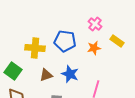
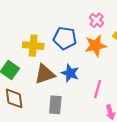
orange star: (94, 48) -> (95, 46), size x1.5
brown triangle: (46, 75) -> (45, 74), size x1.5

